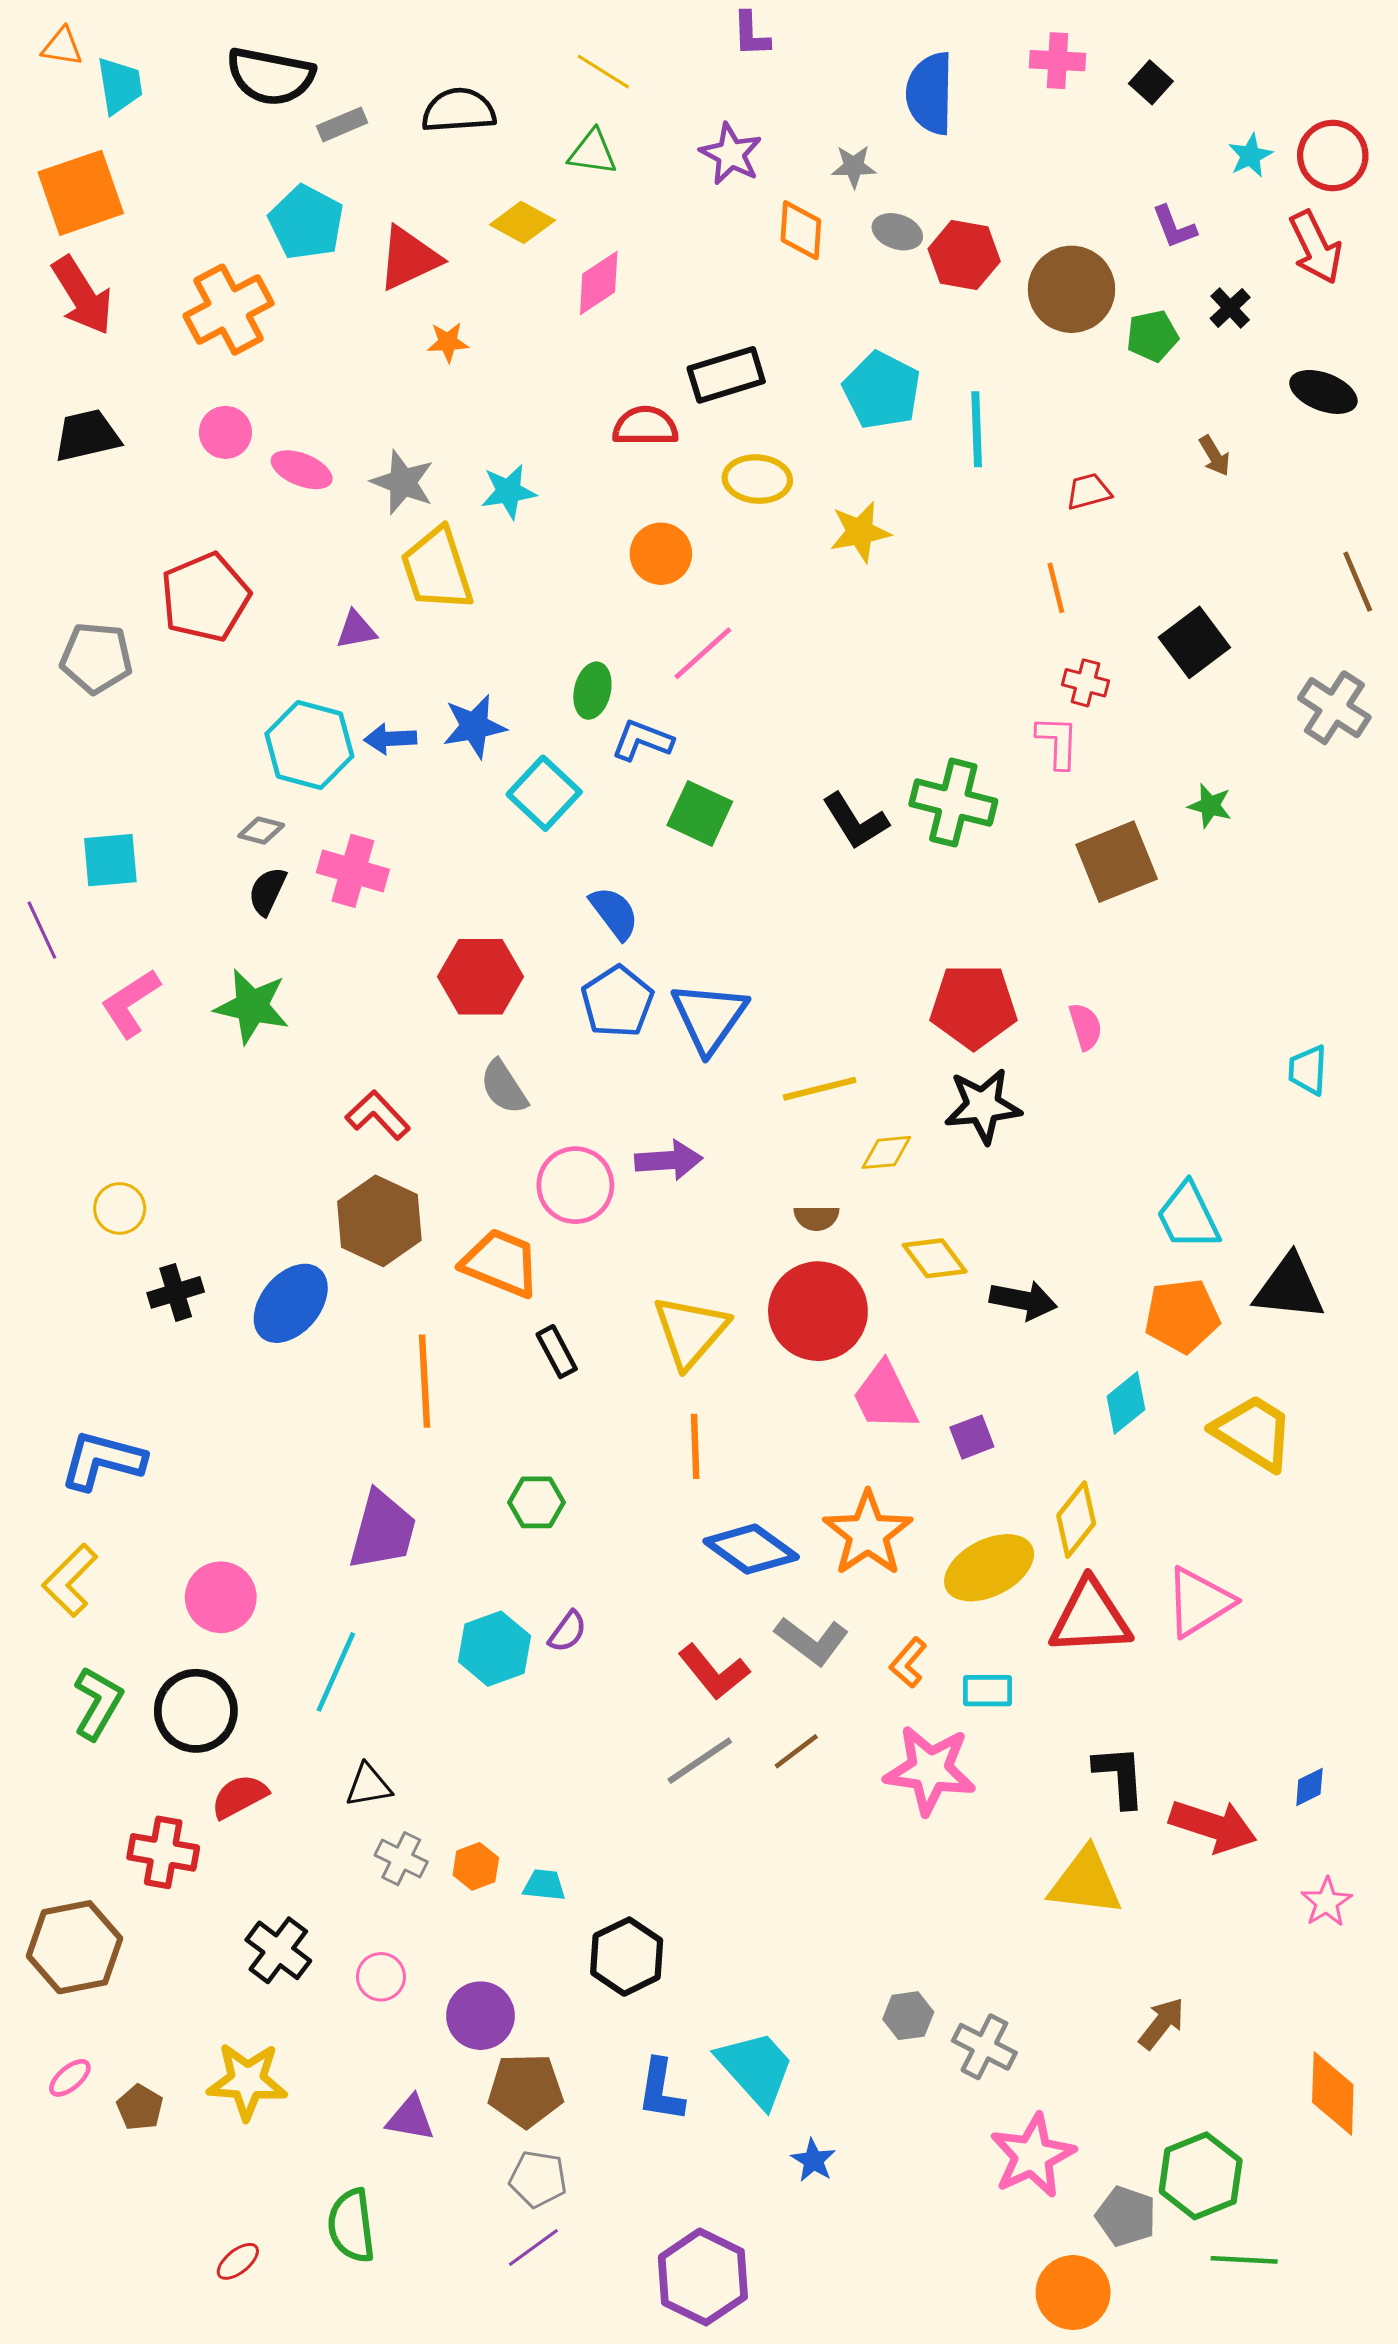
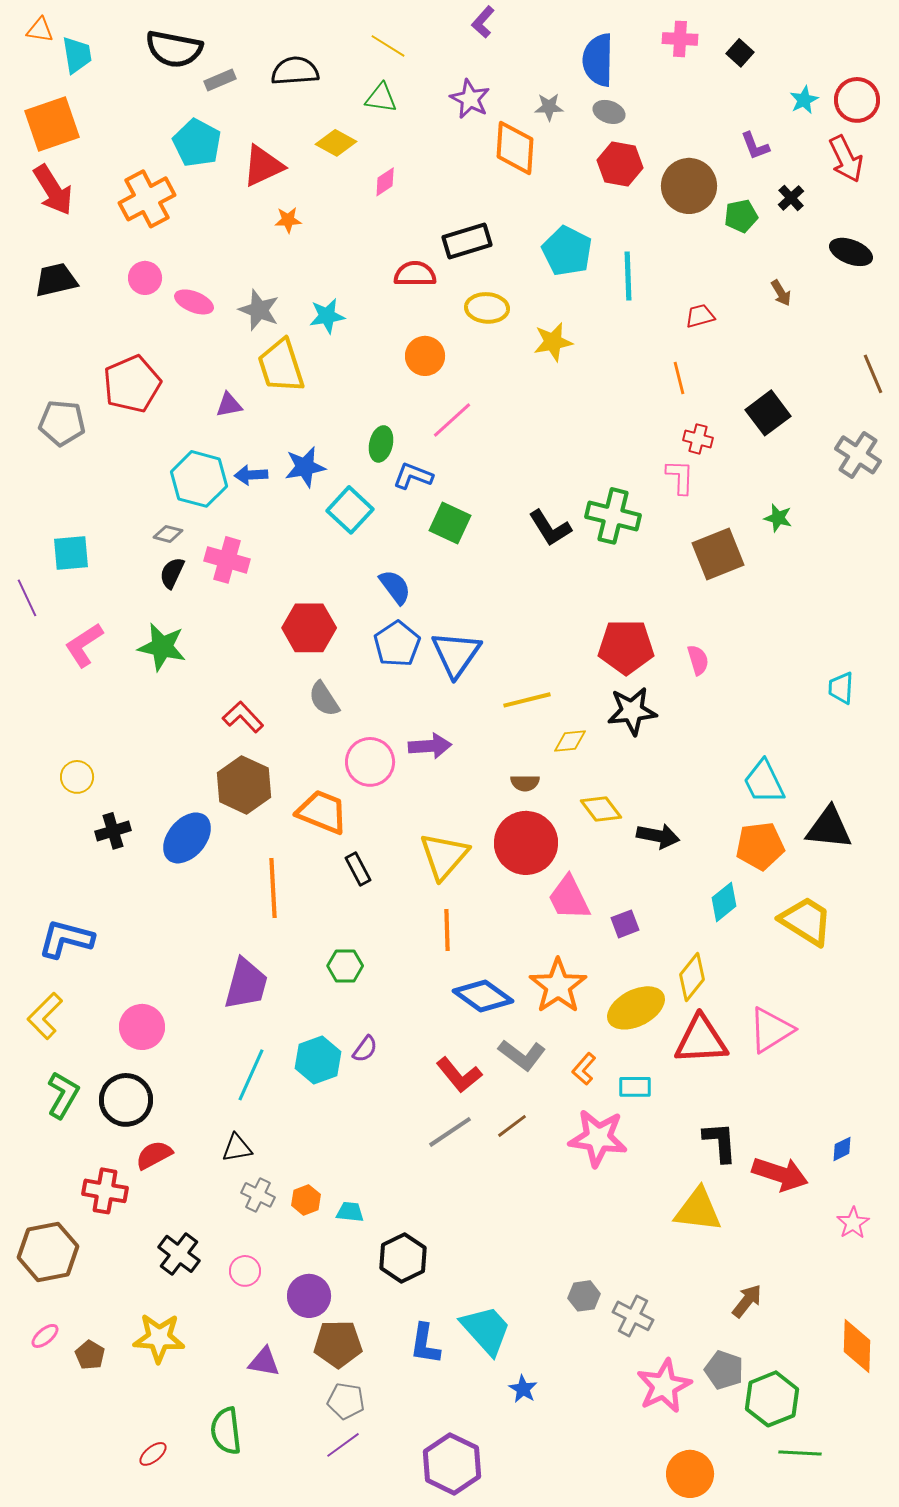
purple L-shape: (751, 34) -> (483, 22), turned 44
orange diamond: (801, 230) -> (515, 148), size x1.4
gray ellipse: (897, 232) -> (609, 112), moved
pink diamond: (599, 283) -> (385, 182), size x0.7
cyan line: (336, 1672) -> (251, 1075), moved
gray pentagon: (1126, 2216) -> (724, 1370), moved

